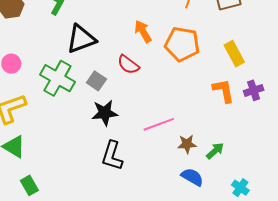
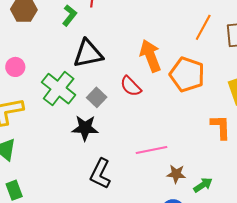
orange arrow: (143, 31) -> (150, 56), size x1.4
black star: (105, 113) -> (85, 128), moved

